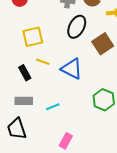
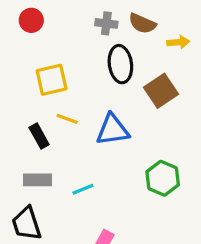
black ellipse: (77, 27) -> (120, 64), turned -35
blue triangle: (72, 69) -> (113, 130), turned -35

